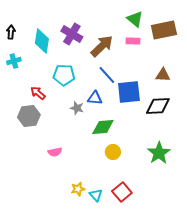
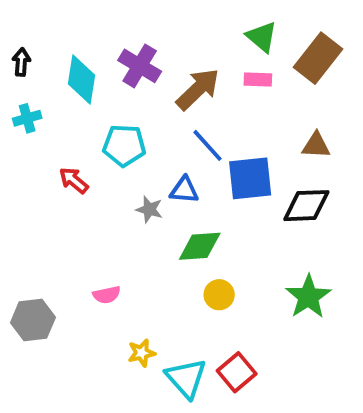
brown rectangle: (164, 30) -> (318, 58), turned -40
gray hexagon: (29, 116) -> (33, 320), moved
yellow star: (78, 189) -> (142, 353), moved
cyan triangle: (96, 195) -> (186, 378), size x1.6

